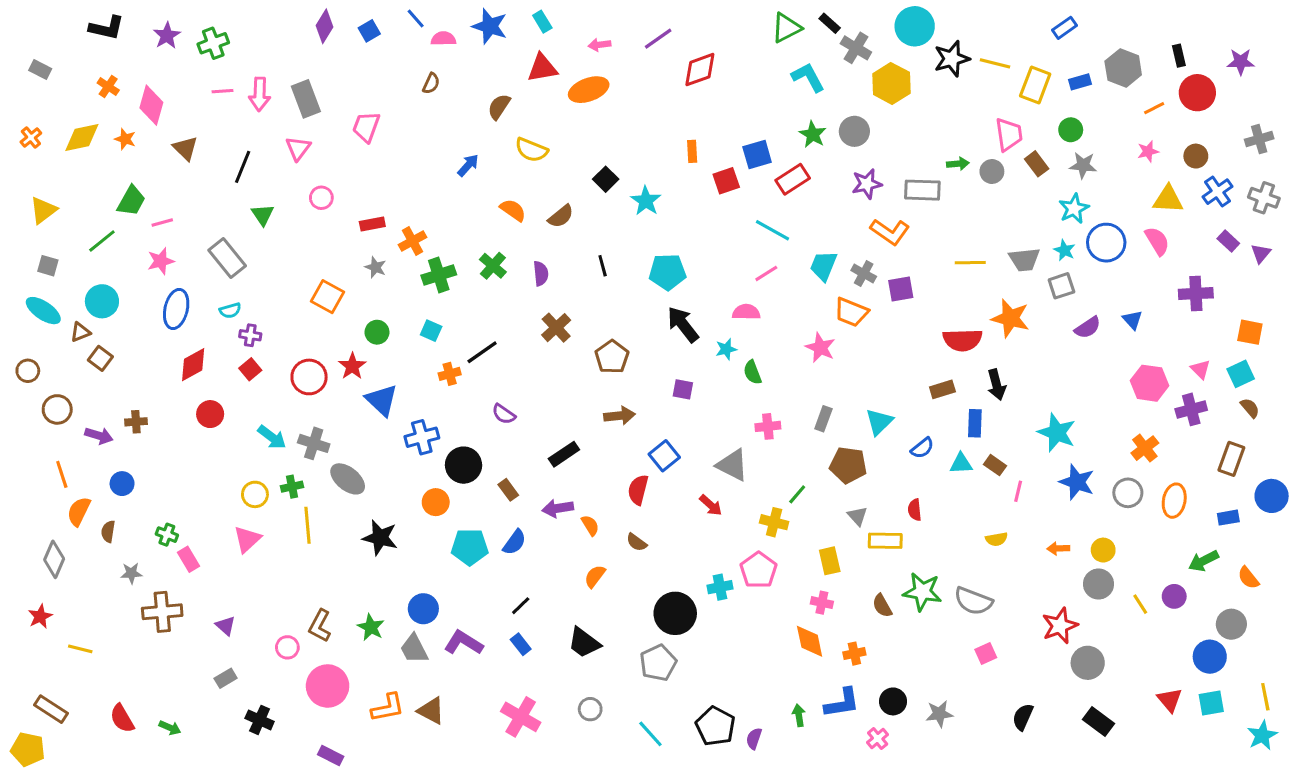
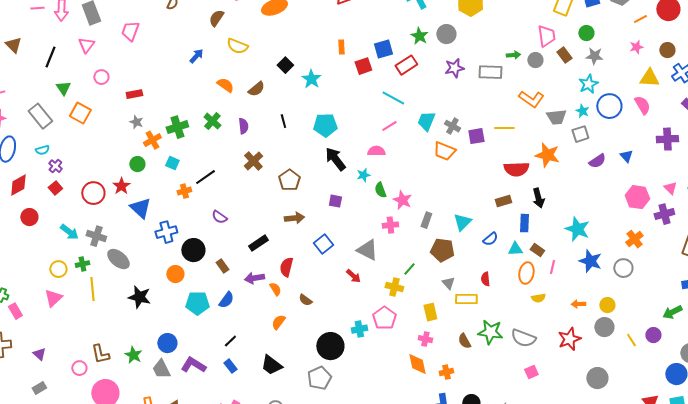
orange L-shape: (890, 232) -> (531, 99), moved
orange cross: (413, 241) -> (152, 140), moved
yellow line: (970, 263) -> (504, 128), moved
orange square: (328, 297) -> (80, 113), moved
purple cross: (250, 335) -> (55, 166), turned 32
pink star: (820, 348) -> (402, 200), moved
red semicircle: (638, 490) -> (286, 267), moved
orange ellipse: (1174, 501) -> (526, 273), moved
brown L-shape: (320, 626) -> (100, 354), turned -40
red star: (1060, 626) -> (569, 339), moved

